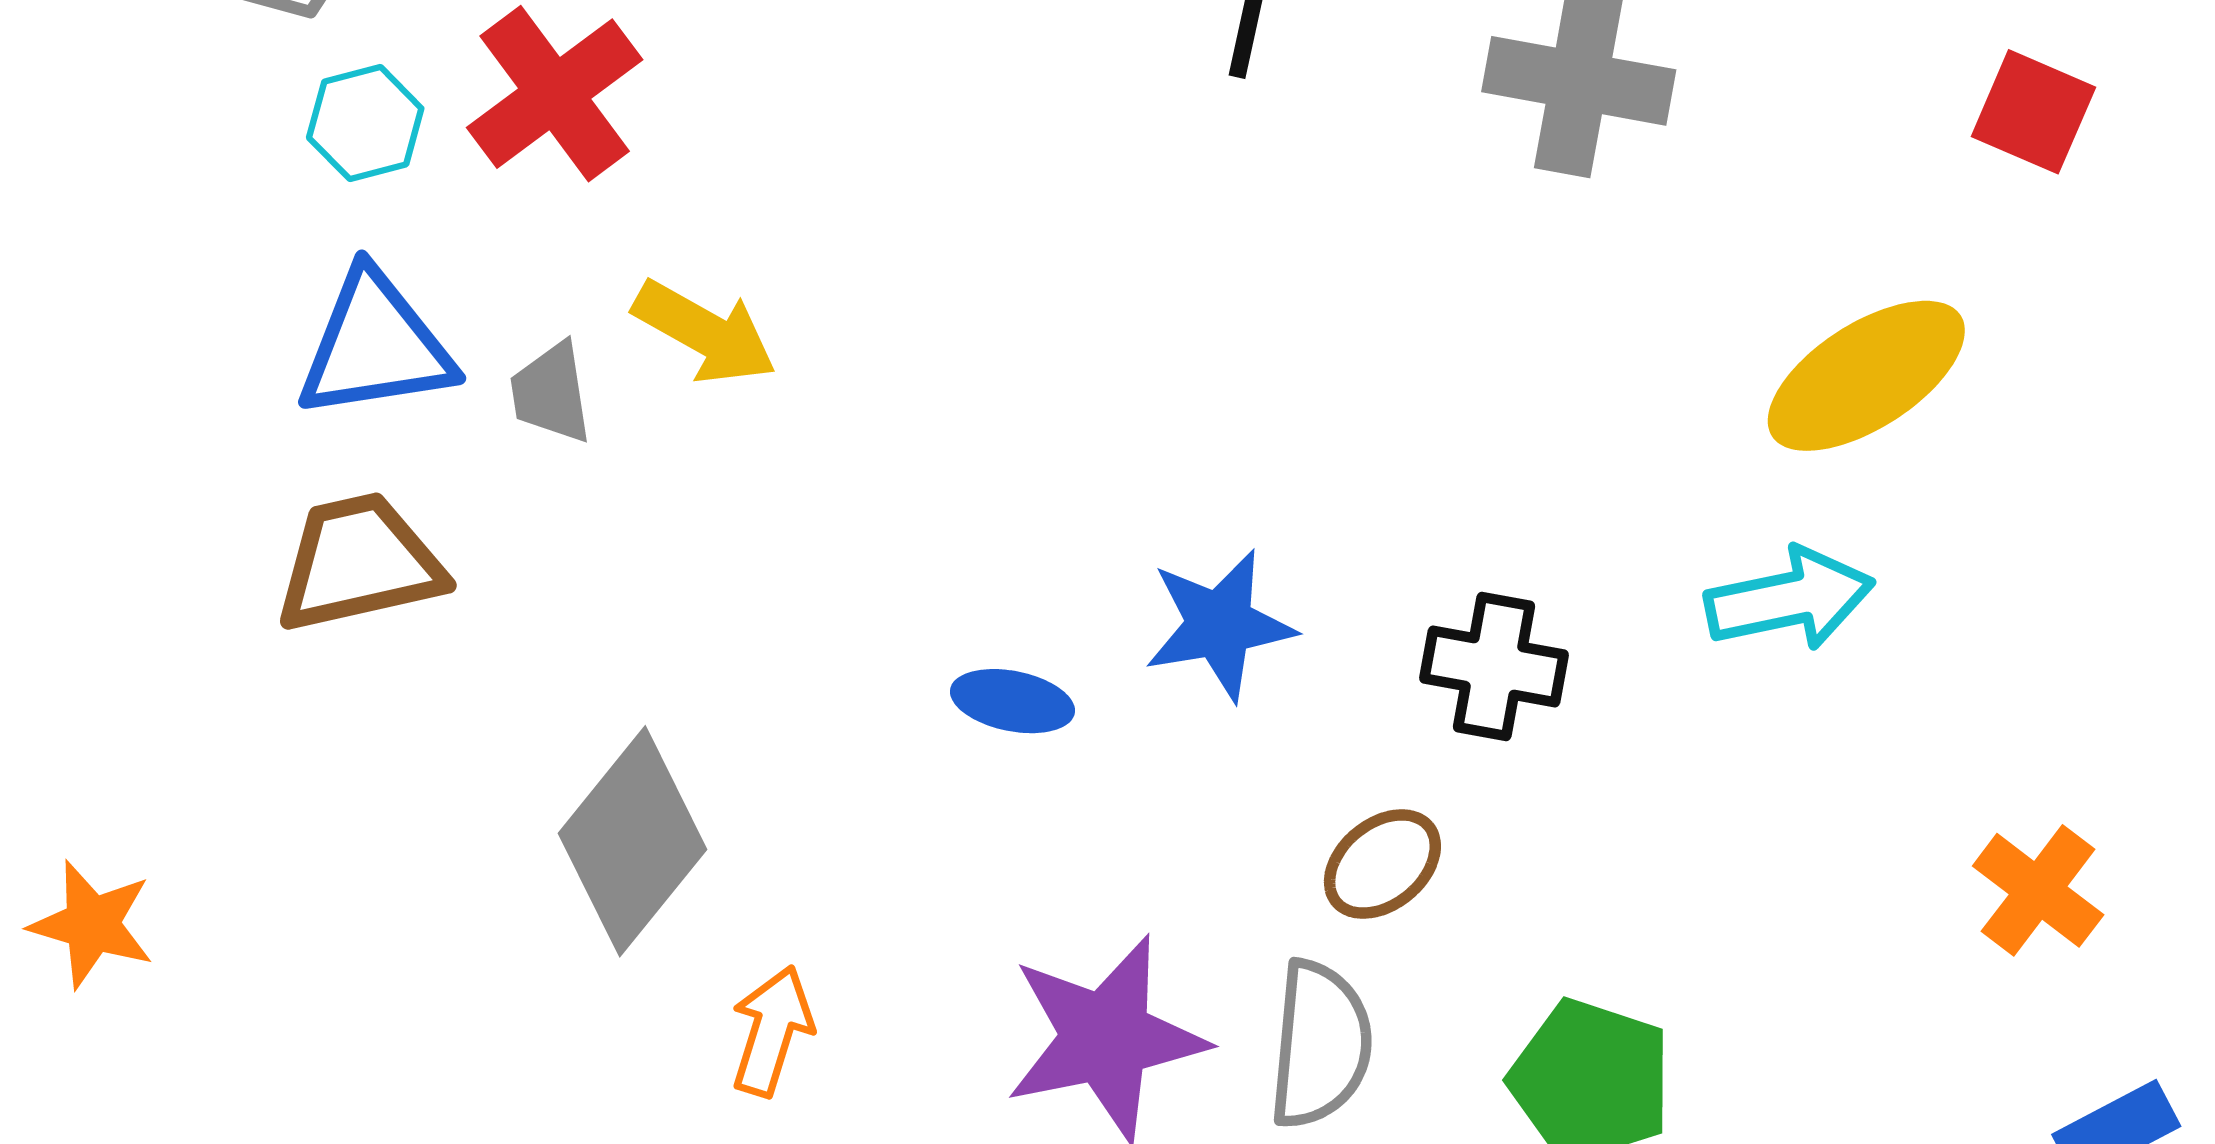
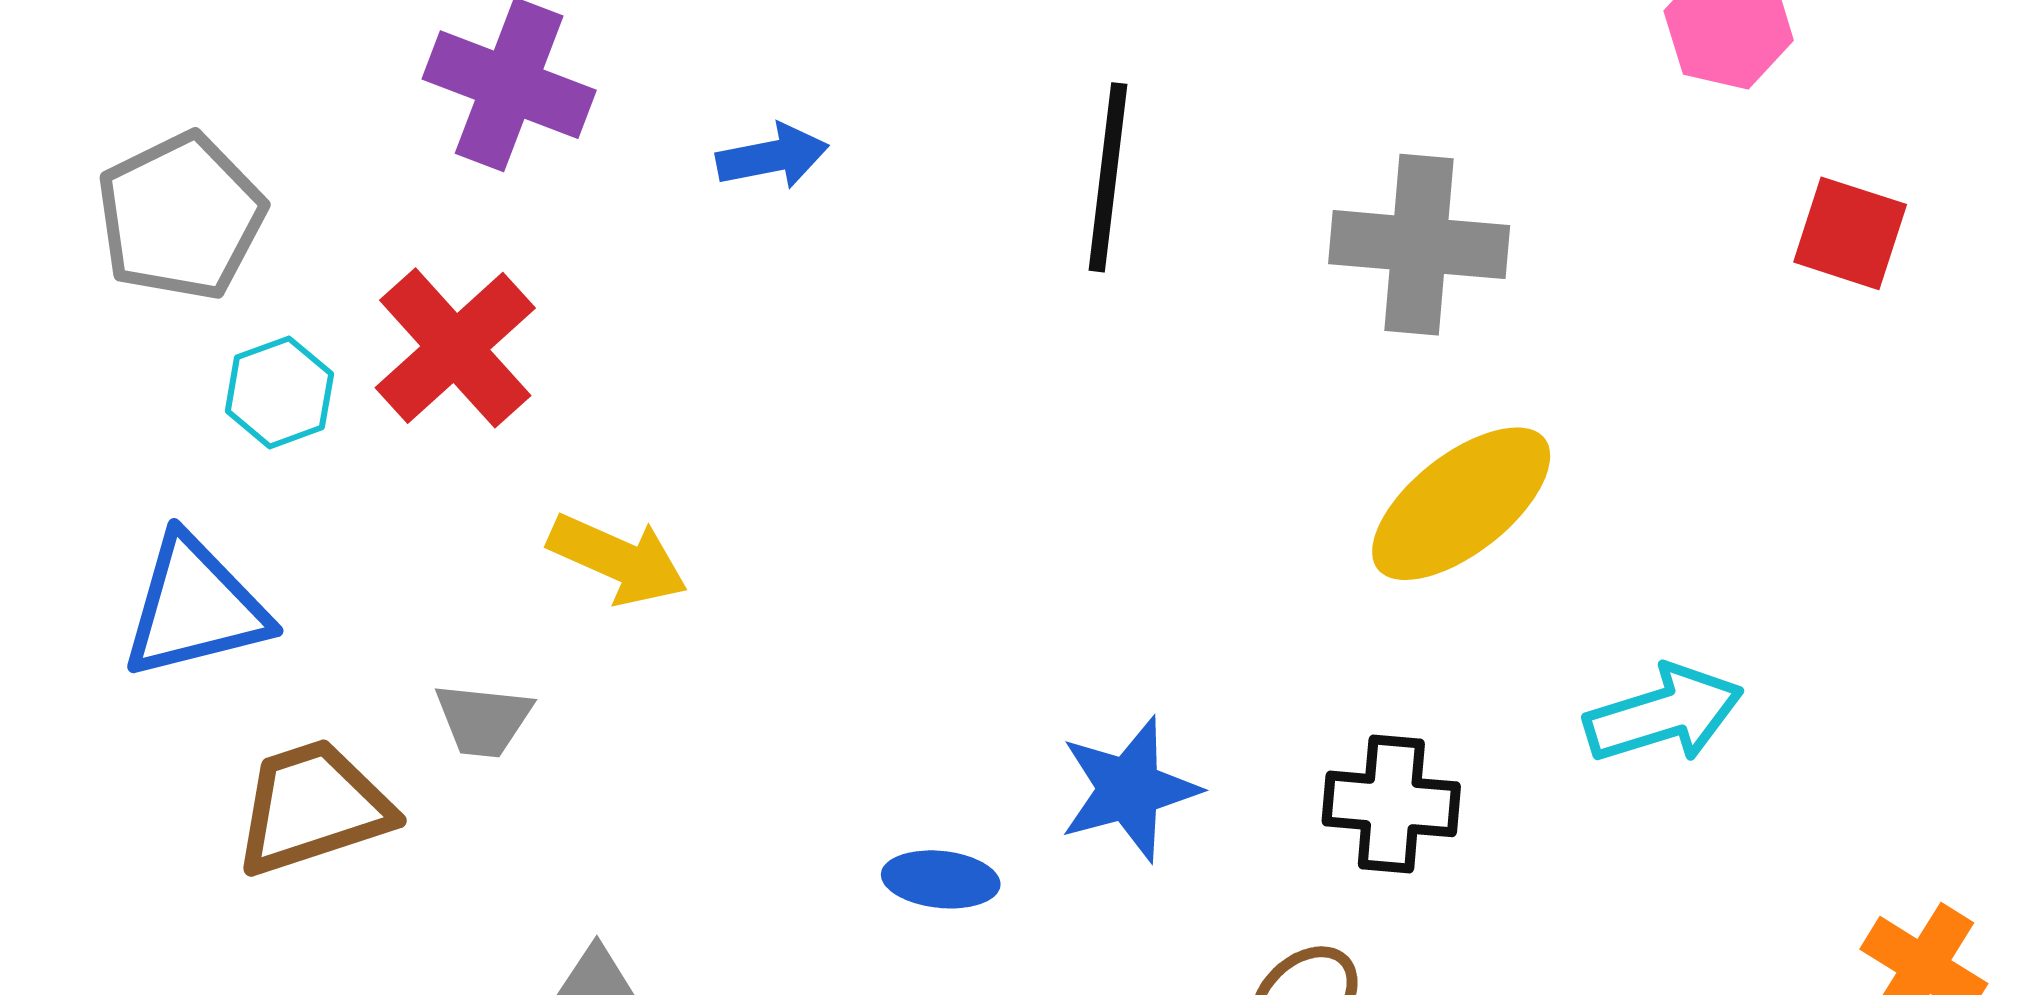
blue triangle: (375, 346) -> (195, 607), moved
yellow ellipse: (1866, 376) -> (1461, 504), moved
gray trapezoid: (551, 393) -> (483, 720), moved, turned -70

